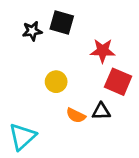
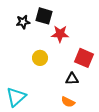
red star: (103, 51) -> (60, 34), moved
orange semicircle: (76, 115) -> (68, 102), moved

